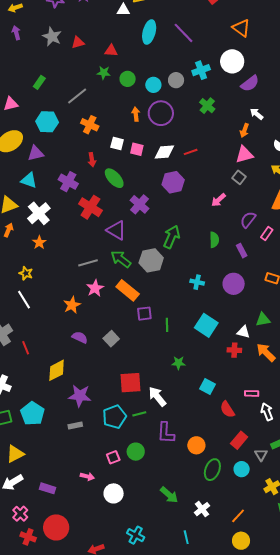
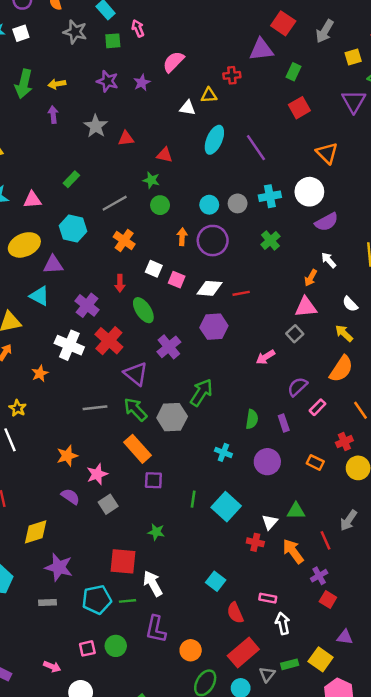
green circle: (128, 79) -> (160, 205), moved
white cross: (39, 213) -> (69, 345), moved, turned -35
green semicircle: (214, 240) -> (252, 419), moved
pink star: (95, 288) -> (97, 474), moved
green line: (167, 325) -> (193, 499), moved
white triangle: (243, 332) -> (270, 522), turned 48
green star: (179, 363) -> (156, 532), moved
red rectangle: (239, 440) -> (243, 652), size x1.4

